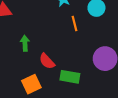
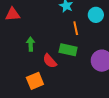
green rectangle: (70, 77) -> (68, 50), moved

